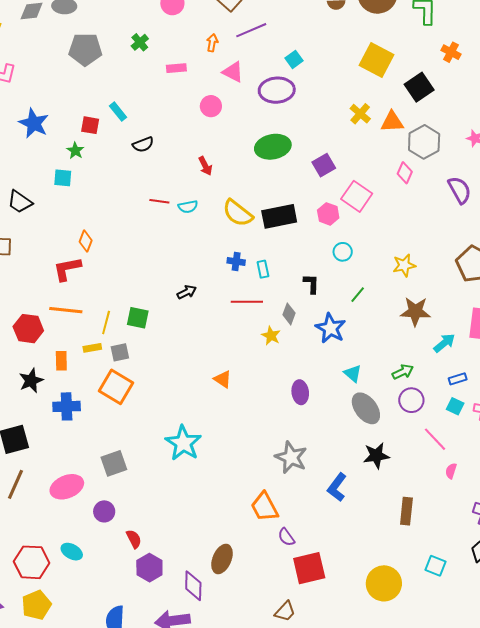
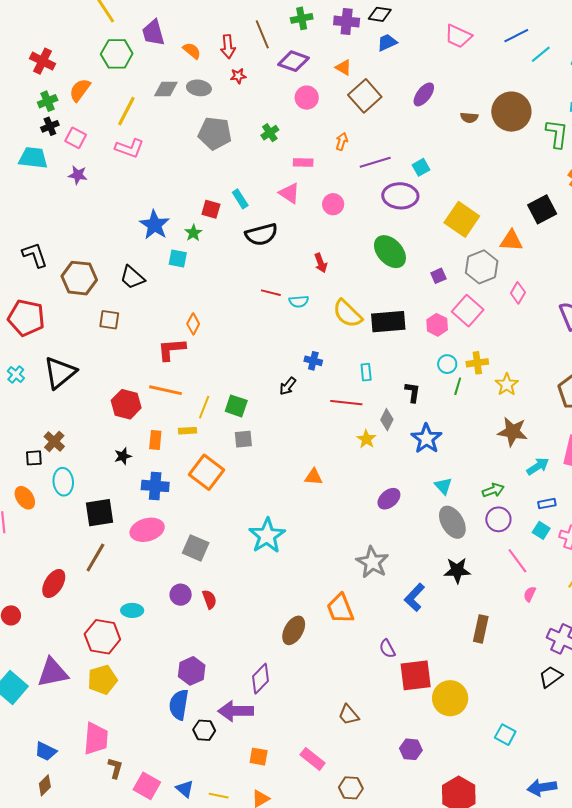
purple line: (251, 30) -> (375, 162), moved
yellow square: (376, 60) -> (462, 219), moved
pink triangle: (233, 72) -> (289, 193), moved
yellow cross: (360, 114) -> (477, 363), moved, turned 35
blue star: (34, 123) -> (155, 225), moved
gray hexagon: (424, 142) -> (482, 267), moved
black semicircle: (143, 144) -> (261, 234), size x1.5
green ellipse: (273, 147) -> (390, 252), turned 52
purple square: (324, 165) -> (438, 276), size x0.7
blue cross: (236, 261) -> (313, 361), moved
yellow star: (404, 265) -> (507, 385), turned -30
black arrow: (187, 292) -> (288, 386), turned 150
green line: (358, 295) -> (458, 386), moved, turned -30
gray square: (120, 352) -> (243, 439), moved
orange triangle: (223, 379) -> (313, 477), turned -36
black star: (31, 381) -> (123, 456), size x0.7
purple ellipse: (300, 392) -> (389, 499), turned 50
gray square: (114, 463) -> (196, 548), turned 36
pink ellipse: (67, 487) -> (147, 530), moved
purple semicircle: (286, 537) -> (387, 649), moved
red semicircle: (134, 539) -> (209, 599), moved
cyan ellipse: (72, 552) -> (132, 610), moved, turned -35
brown ellipse: (222, 559) -> (294, 630), moved
cyan square: (435, 566) -> (505, 735), moved
purple hexagon: (149, 568) -> (192, 671), moved
red square: (309, 568) -> (416, 675), moved
purple diamond: (193, 586) -> (260, 679), turned 36
brown trapezoid: (285, 612) -> (349, 715), turned 90

